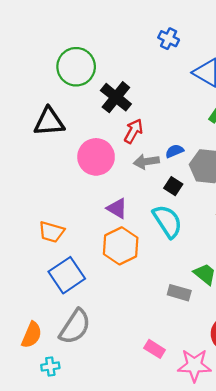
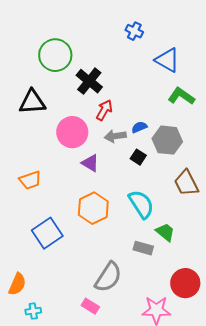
purple triangle: (117, 208) -> (90, 163), moved
cyan semicircle: (167, 221) -> (141, 204), moved
orange trapezoid: (52, 232) -> (30, 180), moved, turned -35
gray semicircle: (75, 327) -> (108, 277), moved
pink rectangle: (155, 349) -> (90, 306), moved

